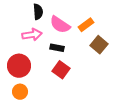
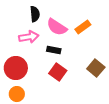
brown square: (99, 45) -> (96, 68), moved

